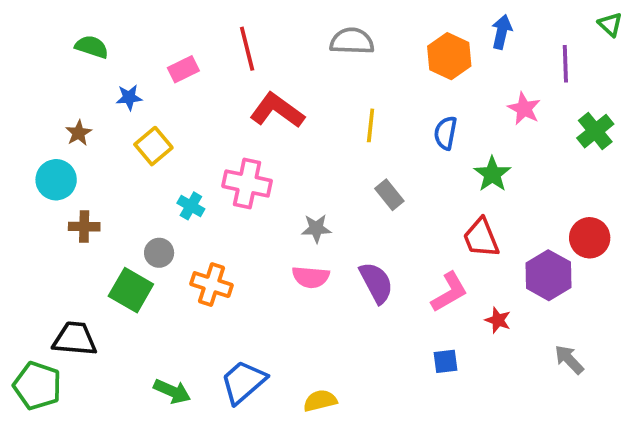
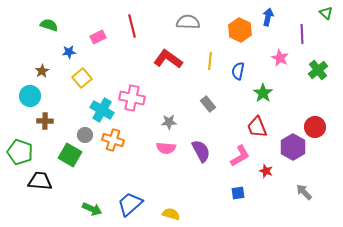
red L-shape: (277, 110) -> (168, 59), moved
yellow line: (371, 125) -> (210, 61), moved
cyan cross: (191, 206) -> (102, 110), size x1.6
orange cross: (211, 285) -> (113, 140), moved
green pentagon: (37, 386) -> (20, 152), moved
yellow semicircle: (320, 401) -> (171, 214), turned 30

